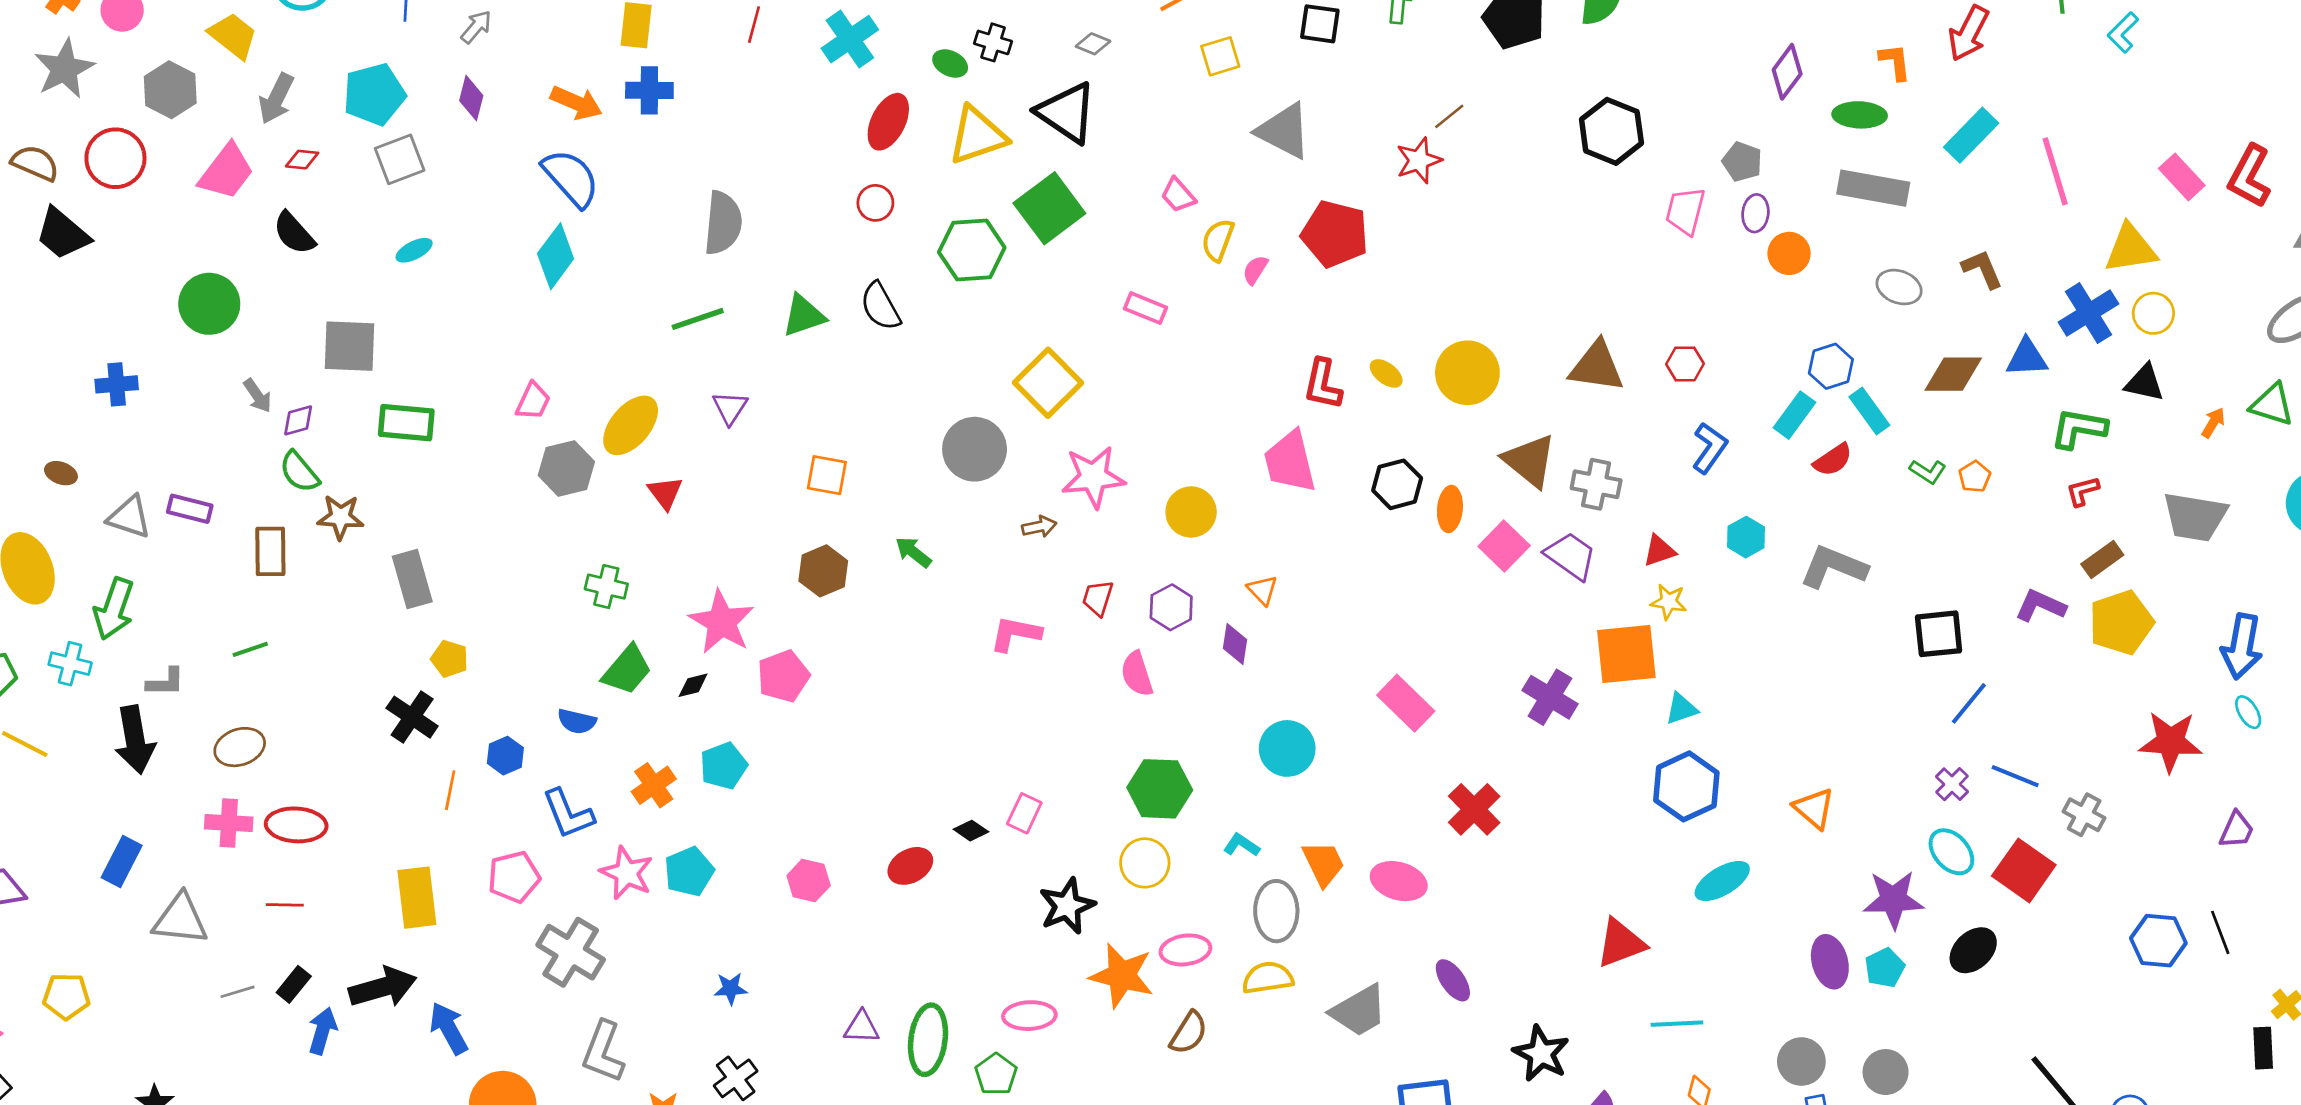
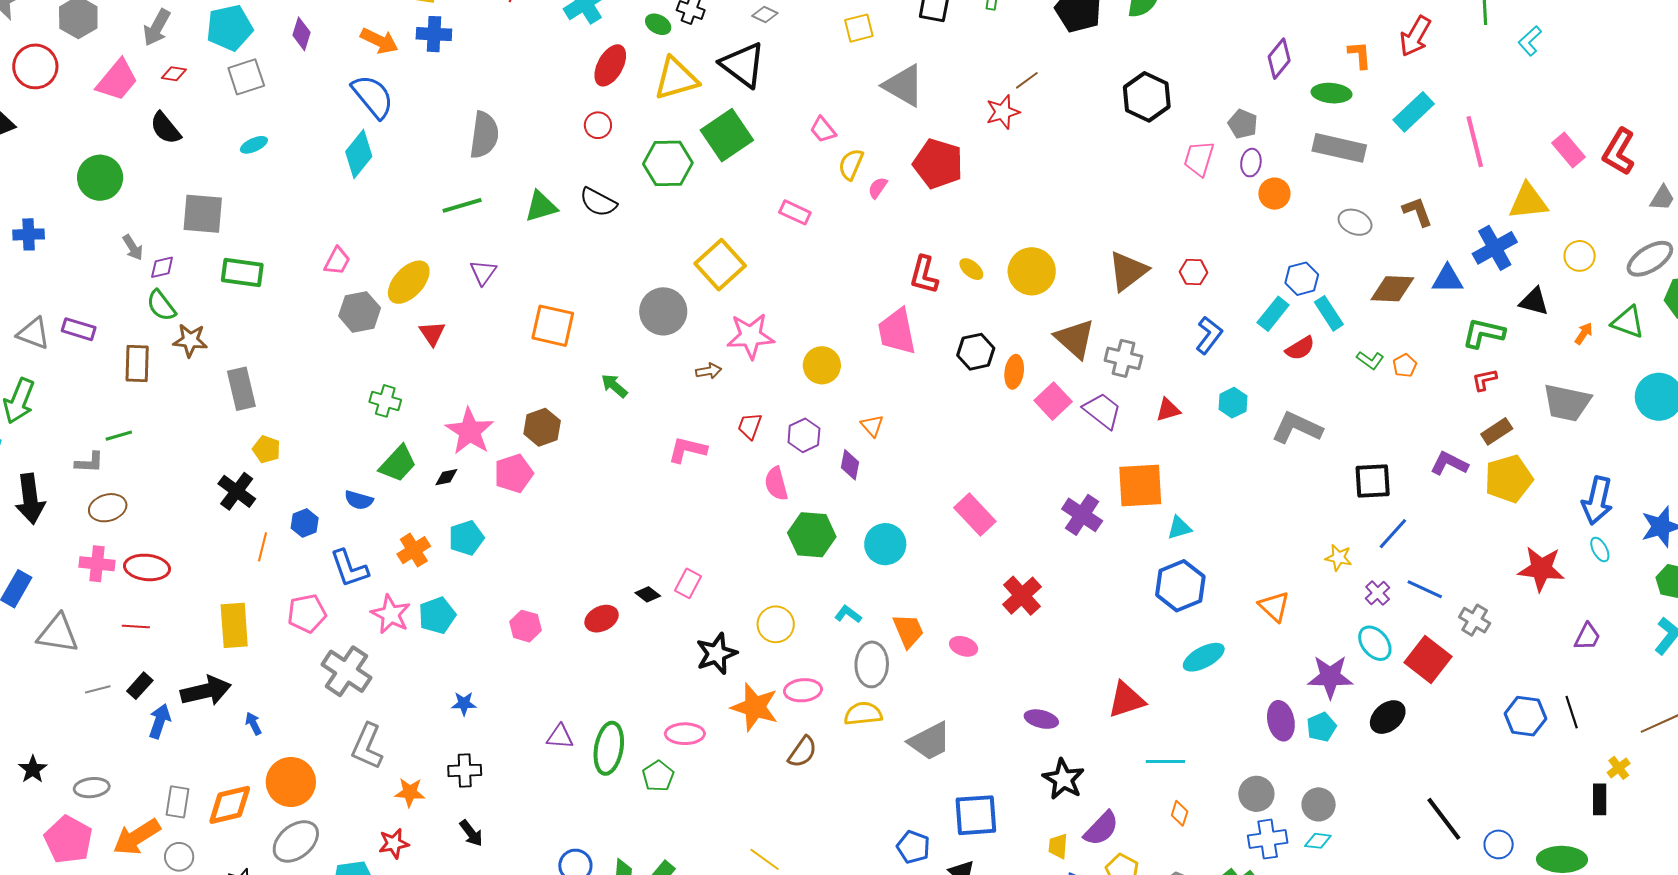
black semicircle: (880, 306) -> (598, 202), turned -36
yellow circle: (2153, 313) -> (1580, 256), moved
brown triangle: (1597, 367) -> (1128, 271), turned -48
orange square: (827, 475) -> (553, 326), size x1.4
brown hexagon: (823, 571) -> (542, 427), moved
yellow star: (1669, 602) -> (1339, 558), moved
gray L-shape: (165, 682) -> (89, 462), moved
green hexagon: (1160, 789) -> (812, 535), moved
pink ellipse: (1399, 881) -> (964, 646), size x0.7
purple ellipse: (1453, 980) -> (1041, 719), moved, turned -44
blue arrow: (449, 1028) -> (253, 724), size x0.6
black cross: (736, 1078) -> (465, 770), turned 32

